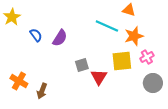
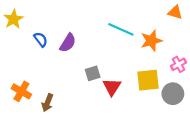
orange triangle: (129, 10) -> (175, 12), moved
pink cross: (147, 57) -> (178, 64), moved
yellow square: (122, 61) -> (148, 80), moved

